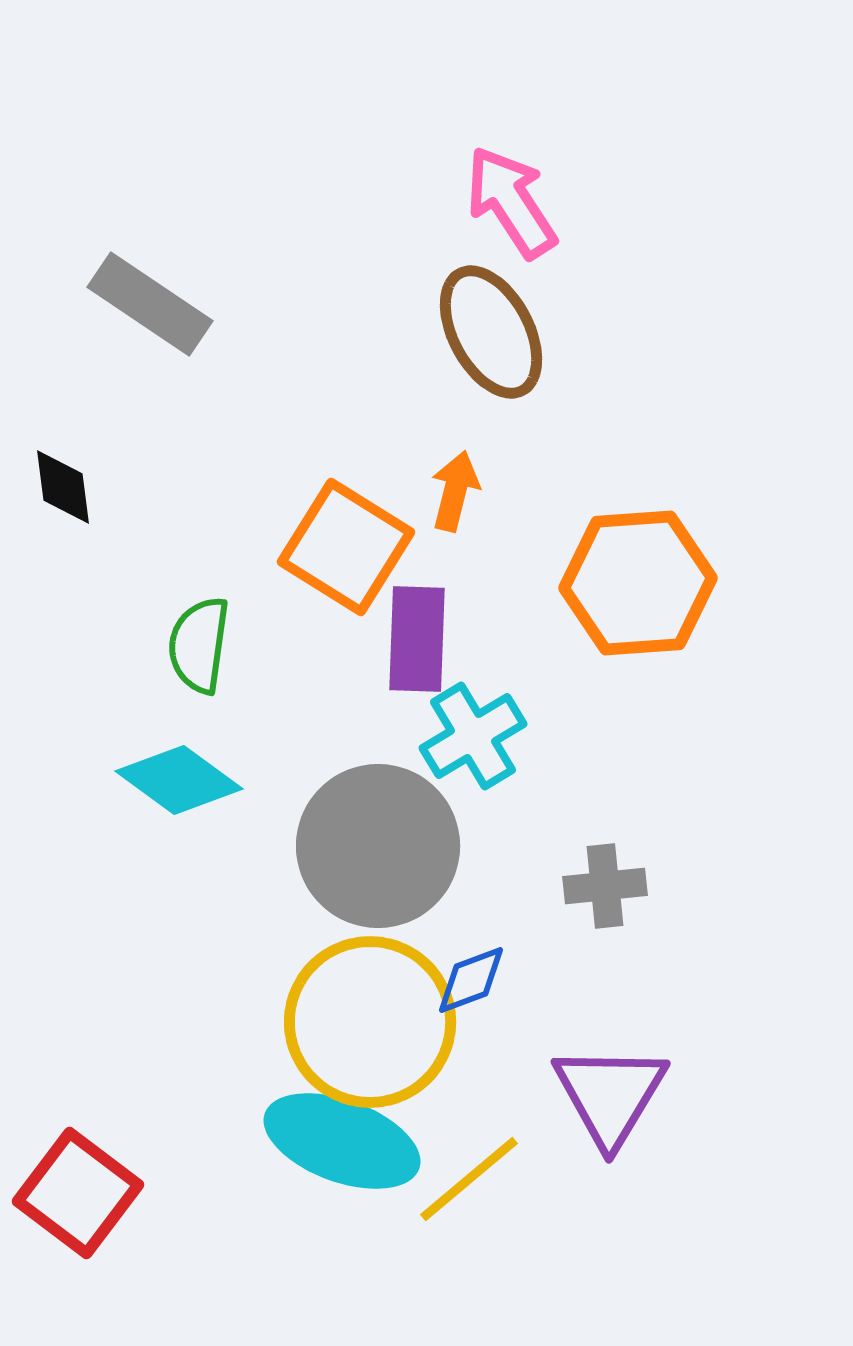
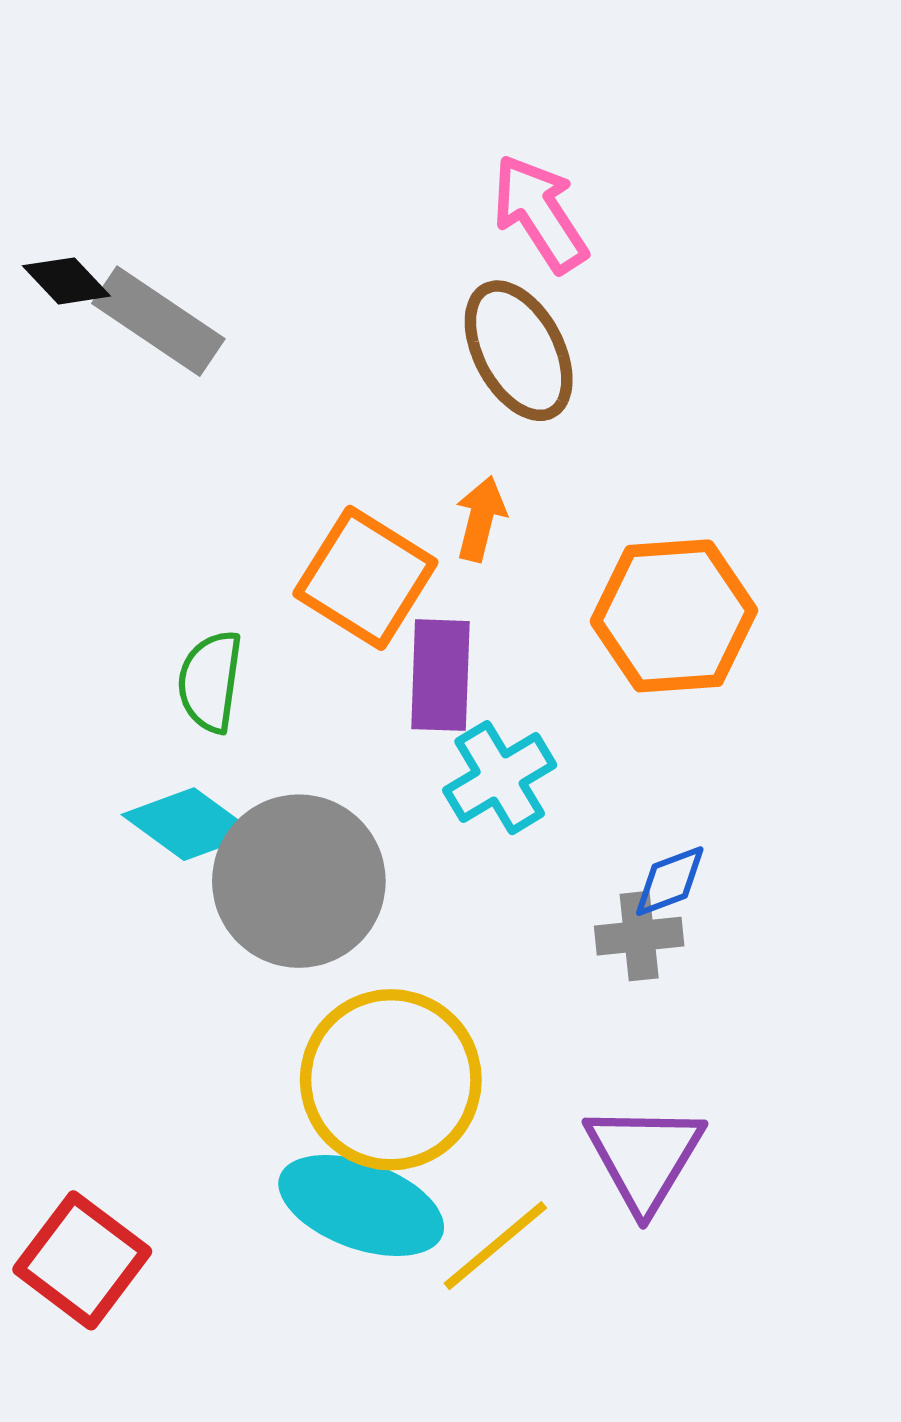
black diamond: (63, 487) -> (66, 281), moved, turned -36
gray circle: (378, 846) -> (299, 881), moved
blue diamond: (471, 980) -> (670, 881), moved

